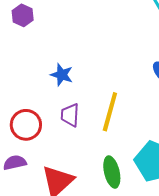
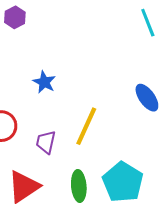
purple trapezoid: (70, 115) -> (46, 142), moved

